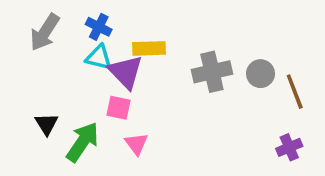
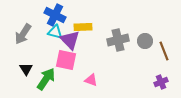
blue cross: (99, 27) -> (55, 15), size x1.5
gray arrow: (45, 32) -> (23, 34), moved
pink square: (118, 108) -> (66, 60), size x1.5
pink triangle: (136, 144) -> (91, 80), moved, turned -32

